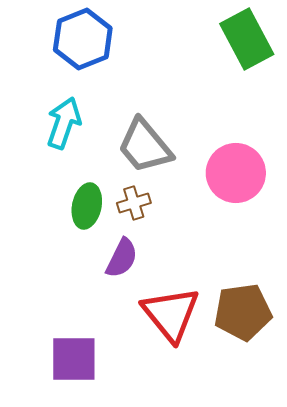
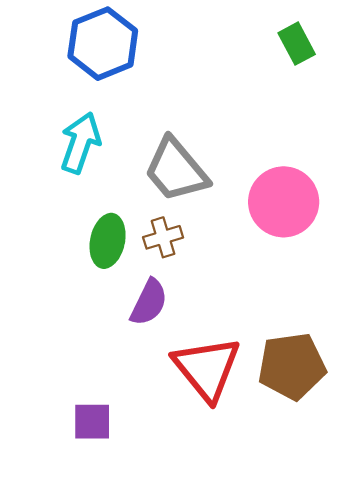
green rectangle: (247, 39) -> (297, 44), size x0.6
purple square: (74, 359) -> (92, 422), size x0.7

